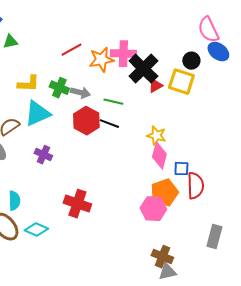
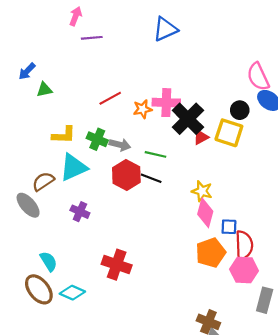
orange star: (101, 60) -> (143, 109), size x0.7
cyan semicircle: (14, 201) -> (49, 261), turned -30
pink hexagon: (153, 209) -> (244, 270), moved

